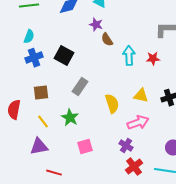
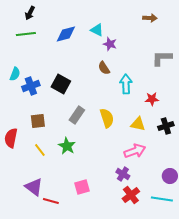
purple star: (96, 25) -> (110, 44), moved
cyan semicircle: (29, 37) -> (15, 74), moved
red star: (153, 59) -> (152, 99), moved
yellow semicircle: (112, 104) -> (107, 118), moved
purple triangle: (39, 147) -> (34, 187), moved, turned 48
pink square: (85, 147) -> (82, 187), moved

